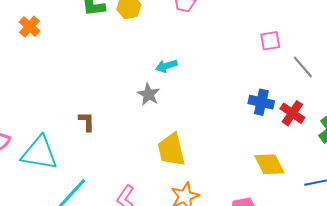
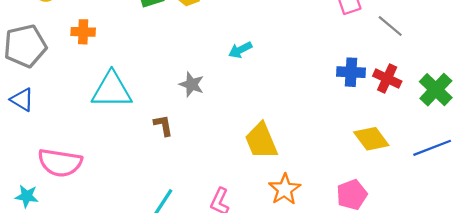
orange cross: (29, 27) -> (83, 32), turned -30
gray star: (149, 94) -> (192, 84), moved
cyan triangle: (39, 153) -> (112, 90), moved

